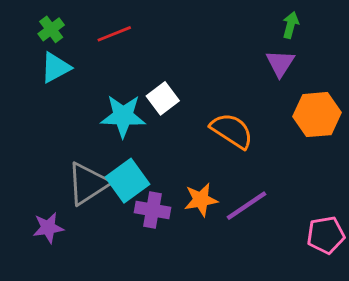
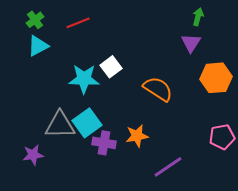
gray triangle: (88, 184) -> (60, 125), turned 32
purple line: (246, 206) -> (168, 167), moved
pink pentagon: (326, 235) -> (222, 137), moved

